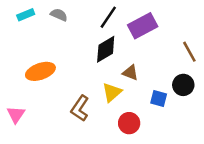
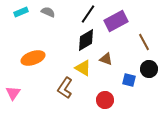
brown line: (189, 52) -> (144, 42), moved
yellow triangle: (112, 92) -> (83, 68), moved, turned -48

